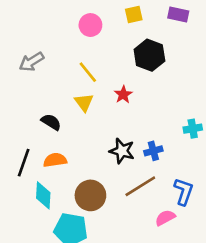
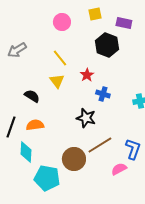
purple rectangle: (178, 15) -> (124, 23), moved
blue cross: (153, 151) -> (103, 94), moved, turned 32
brown circle: (90, 195) -> (74, 159), moved

